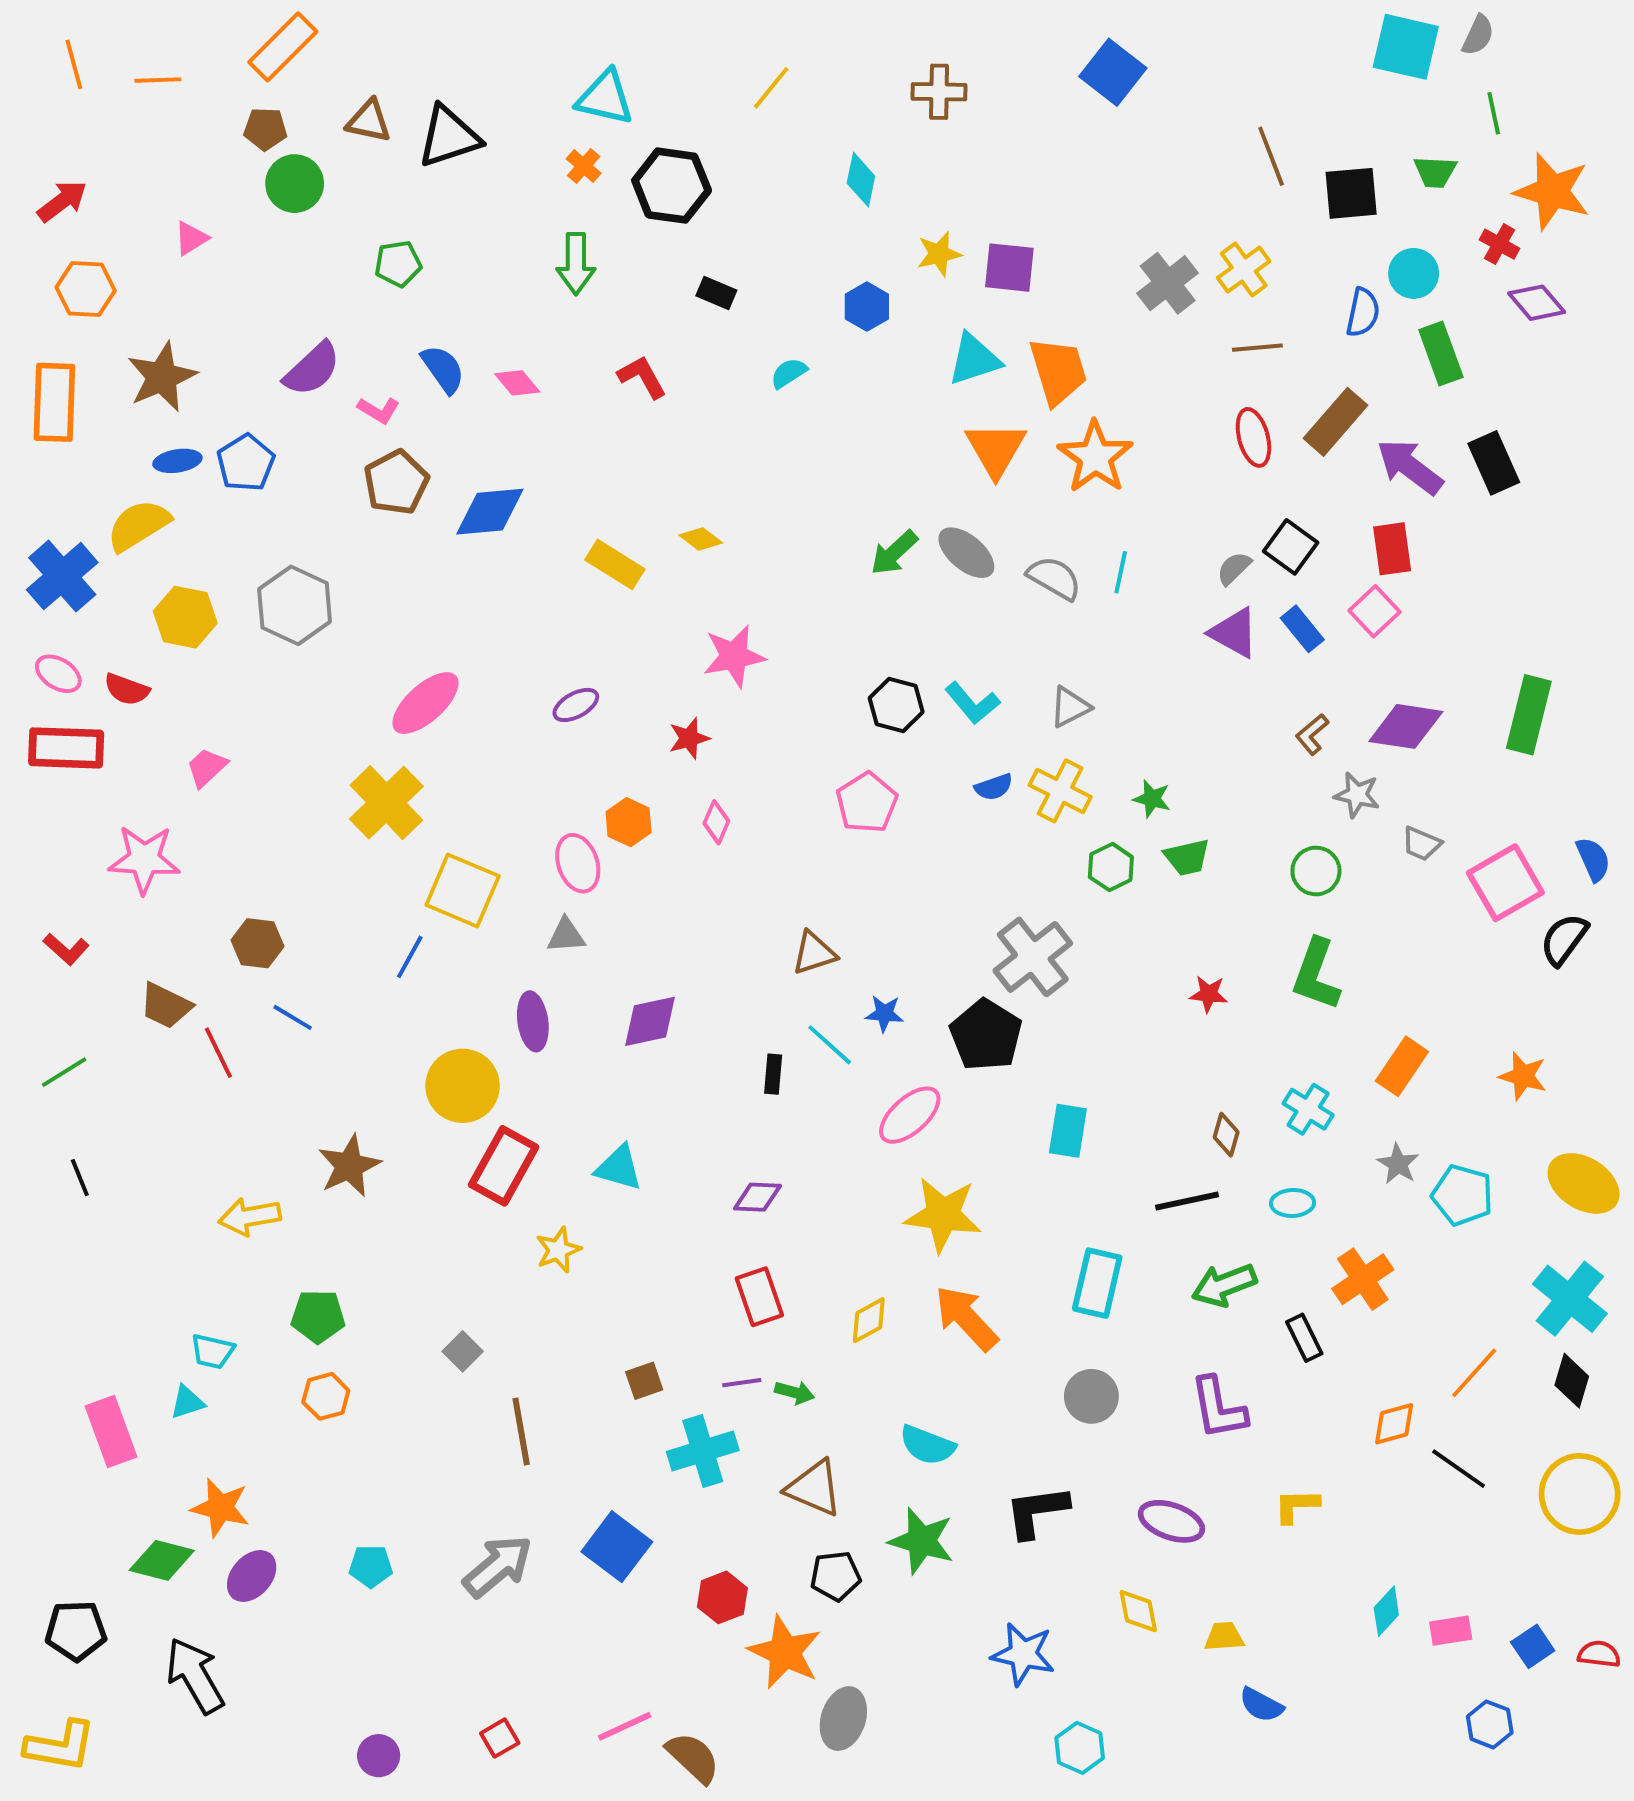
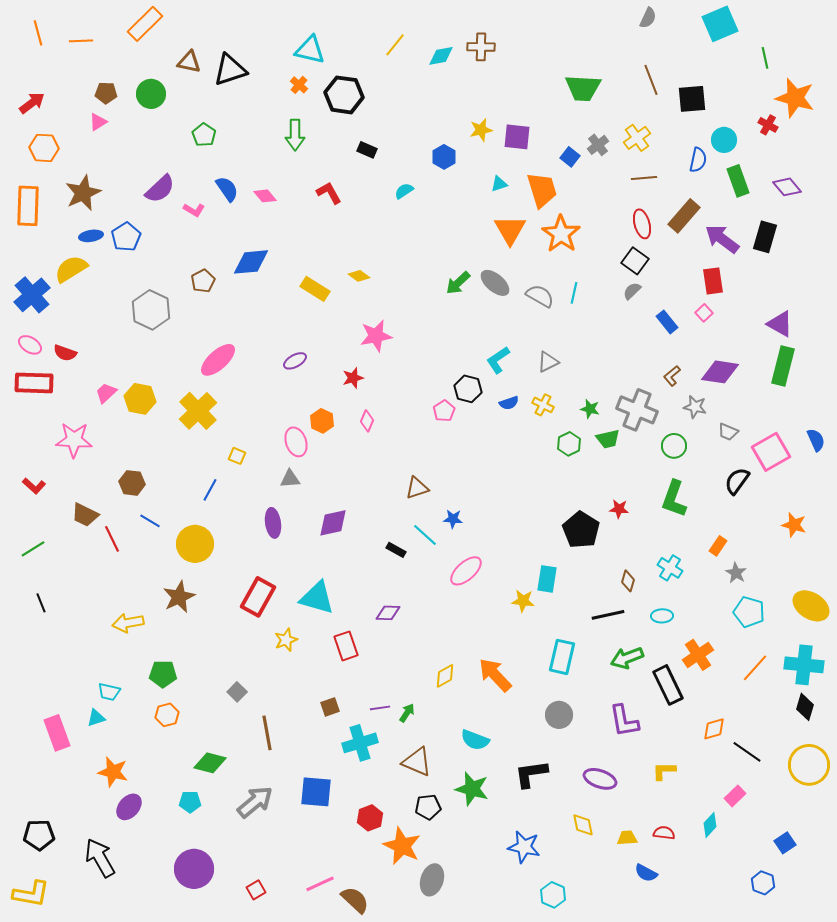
gray semicircle: (1478, 35) -> (648, 18), moved
cyan square: (1406, 47) -> (720, 24), turned -36
blue square: (1113, 72) -> (570, 157), moved, size x0.6
brown pentagon: (265, 129) -> (106, 93), moved
green trapezoid: (1435, 172) -> (583, 88), moved, size x1.6
cyan diamond: (861, 180) -> (441, 56), moved, turned 68
green pentagon: (398, 264) -> (204, 135), turned -30
gray cross: (1168, 283) -> (598, 145), size x0.7
purple diamond: (1537, 303) -> (787, 187), moved
cyan triangle: (974, 359) -> (499, 184), size x0.6
black rectangle: (1494, 463) -> (765, 237), turned 40
brown pentagon: (396, 482) -> (203, 281), moved, size x0.7
black square: (1291, 547) -> (635, 261), moved
pink square: (1375, 611) -> (704, 313), size x0.7
yellow hexagon: (185, 617) -> (140, 399), moved
purple triangle: (1234, 633) -> (780, 324), moved
cyan L-shape: (972, 703) -> (498, 360), turned 96
black hexagon: (896, 705) -> (468, 389), moved
yellow cross: (1060, 791) -> (543, 405), size x0.7
pink pentagon: (867, 803) -> (444, 411), size x0.7
yellow square: (463, 891) -> (237, 456), size x0.5
black semicircle: (1564, 939) -> (737, 481), moved
gray cross: (1033, 957) -> (637, 410), moved, turned -30
black pentagon: (986, 1035) -> (581, 530), moved
orange rectangle: (1402, 1066) -> (718, 546), size x0.7
black rectangle: (773, 1074) -> (396, 550), turned -66
orange star: (1523, 1076) -> (794, 525), moved
yellow circle: (463, 1086) -> (195, 544), moved
gray star: (1398, 1164) -> (736, 573), moved
cyan triangle: (619, 1168) -> (317, 598), size x1.4
yellow star: (943, 1215) -> (523, 601), moved, size x0.6
red rectangle: (759, 1297) -> (346, 646), moved
cyan cross: (1570, 1299) -> (804, 665), turned -33
black rectangle: (1304, 1338) -> (668, 685), size x1.6
orange line: (1474, 1373) -> (755, 668), moved
green arrow: (795, 1392) -> (407, 713), turned -72
blue square: (617, 1547) -> (316, 792), turned -32
green diamond: (162, 1560) -> (210, 763), moved
pink rectangle: (1451, 1631) -> (735, 796), moved, turned -35
red semicircle: (1599, 1654) -> (664, 833), moved
purple circle: (379, 1756) -> (194, 869), moved, size x1.8

